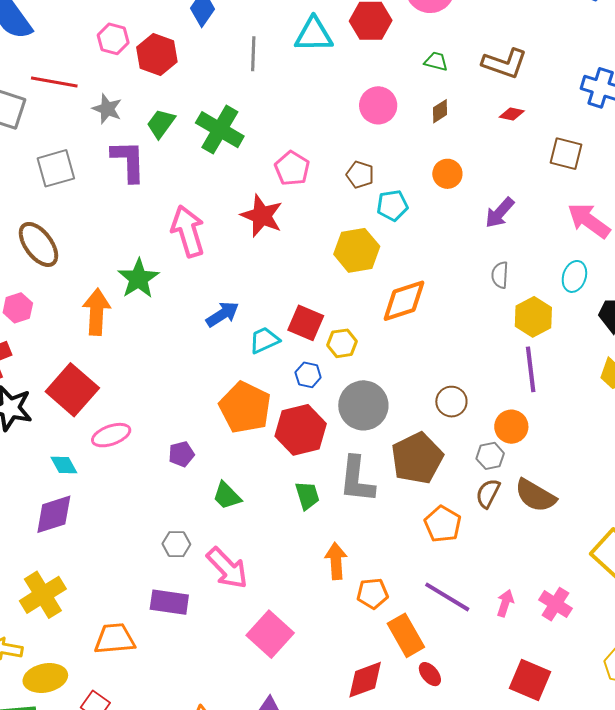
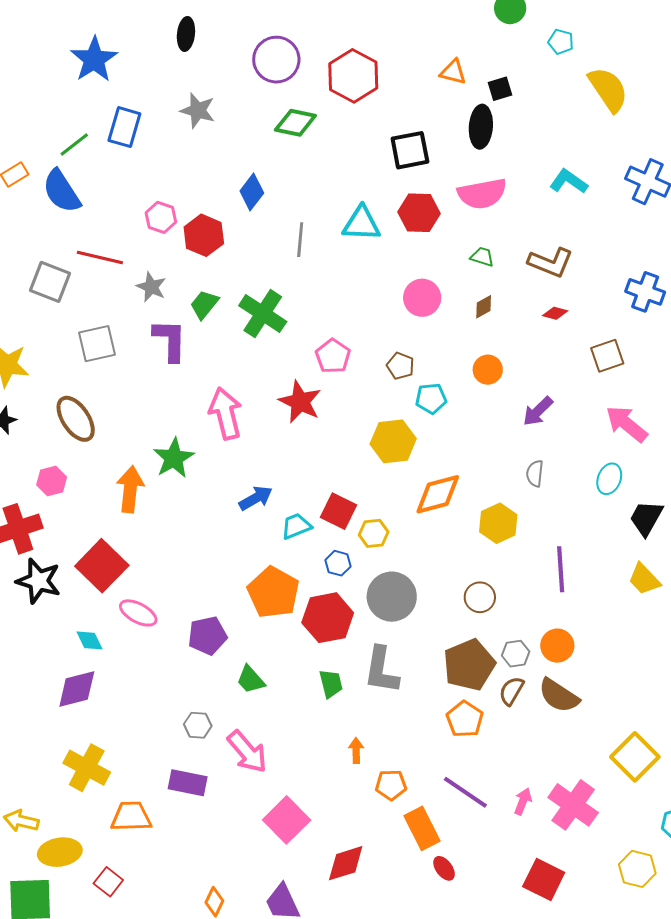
brown square: (566, 154) -> (607, 356), turned -36
yellow hexagon: (533, 317) -> (498, 523), moved
orange circle: (511, 427) -> (557, 646), moved
pink ellipse: (111, 435) -> (138, 613), turned 45
purple pentagon: (181, 454) -> (207, 636), size x1.5
brown pentagon: (417, 458) -> (469, 665), moved
orange arrow: (336, 561) -> (356, 750), size x0.7
yellow cross: (43, 595) -> (87, 768), moved, turned -33
pink cross: (555, 604) -> (573, 805), size x1.5
red diamond: (365, 680) -> (346, 863), moved

